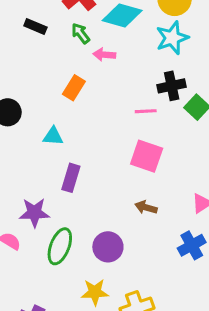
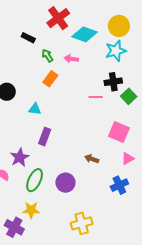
green arrow: (81, 33) -> (47, 56), moved
pink square: (147, 156) -> (119, 132), moved
purple star: (34, 213) -> (20, 157), turned -30
yellow star: (95, 292) -> (31, 210), moved

